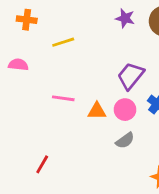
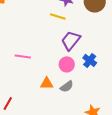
yellow line: (63, 42) -> (58, 16), moved, turned 35
orange triangle: (97, 111) -> (47, 83), moved

